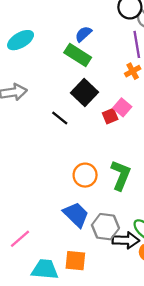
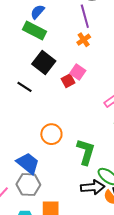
green L-shape: (121, 175) -> (86, 152), moved
blue trapezoid: (76, 215) -> (28, 163), moved
gray hexagon: (105, 227) -> (28, 185), moved

